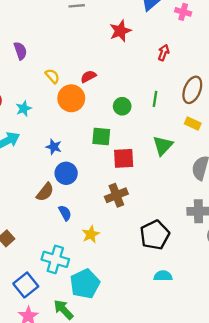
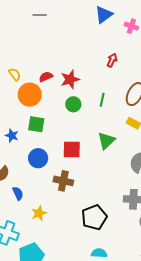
red star: (120, 31) -> (70, 79), moved
green square: (101, 137) -> (36, 124), moved
blue circle: (66, 173) -> (38, 158), moved
brown cross: (116, 195) -> (63, 181), turned 30

